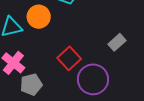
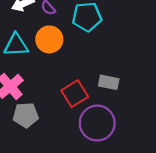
gray rectangle: (117, 42) -> (109, 82), moved, turned 42

